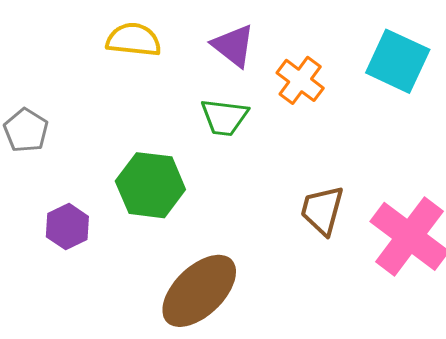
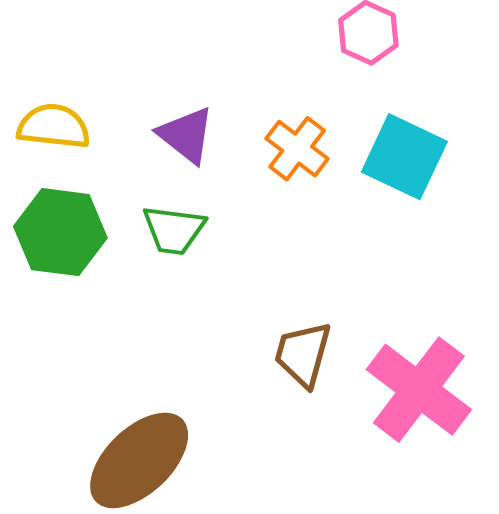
orange cross: (300, 80) -> (297, 149), moved
green hexagon: (150, 185) -> (60, 232), moved

